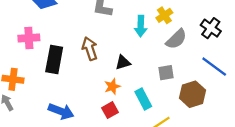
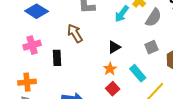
cyan arrow: (141, 26) -> (122, 14), turned 48
brown arrow: (90, 49) -> (75, 33), moved
black rectangle: (54, 59) -> (57, 58), size x0.7

